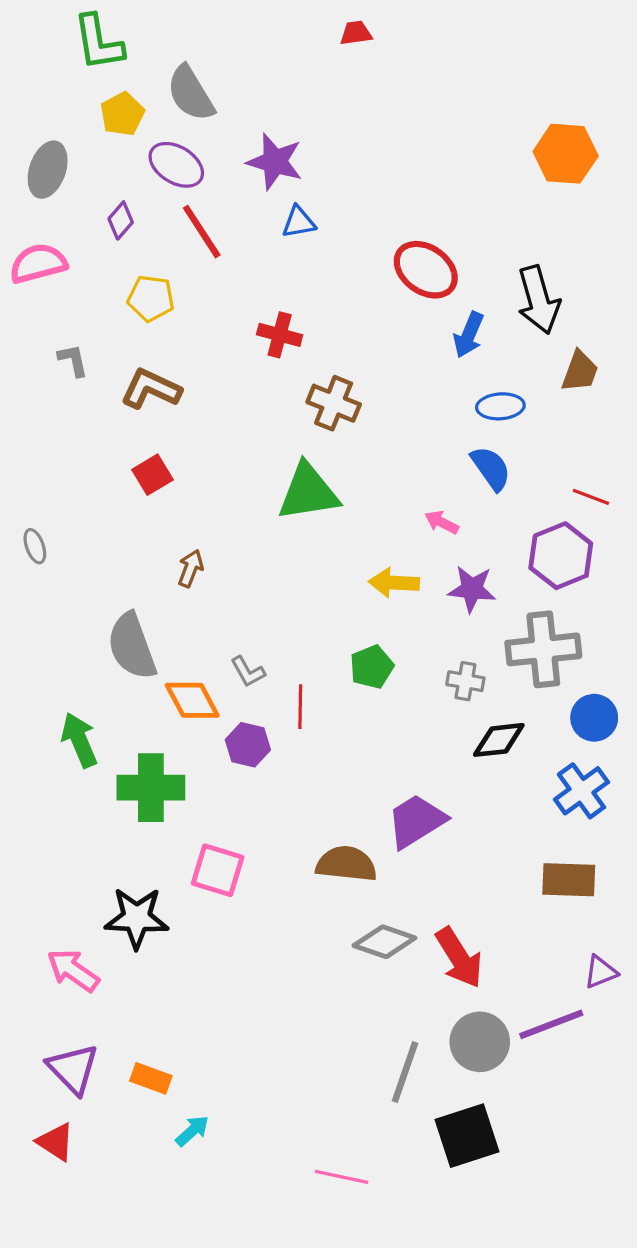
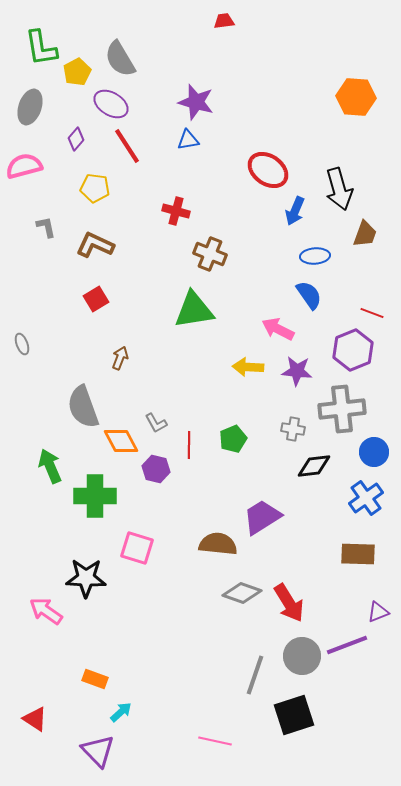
green L-shape: (98, 42) -> (41, 48), moved
purple star: (275, 162) -> (196, 102), moved
pink arrow: (442, 522) -> (278, 329), size x1.5
green pentagon: (372, 667) -> (233, 439), moved
purple triangle: (73, 1069) -> (98, 751), moved

